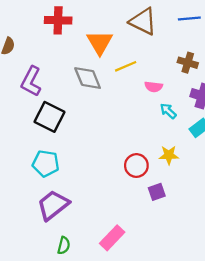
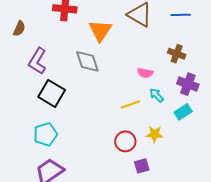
yellow line: (126, 66) -> (130, 105), moved
cyan pentagon: (46, 163) -> (45, 134), turned -30

